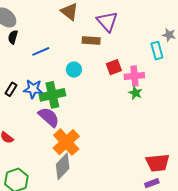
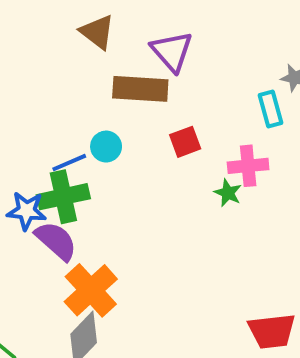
brown rectangle: (91, 40) -> (140, 89), size x1.5
blue line: (41, 51) -> (69, 163), moved
pink cross: (134, 76) -> (248, 166), moved
blue star: (33, 89) -> (26, 211), moved

